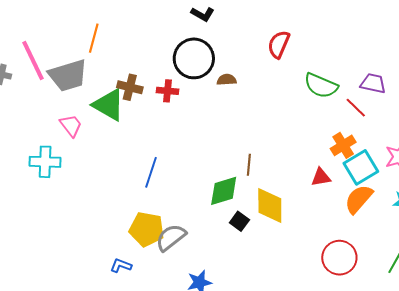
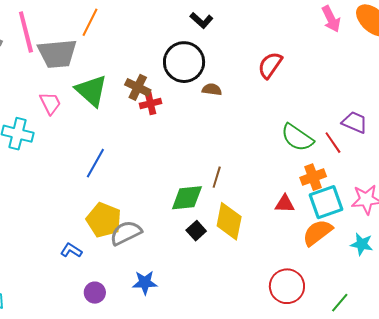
green semicircle: (321, 86) -> (297, 138), moved
brown cross: (130, 87) -> (138, 87), moved
red cross: (167, 91) -> (151, 103), moved, turned -30
blue line: (151, 172) -> (95, 163), moved

